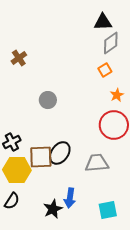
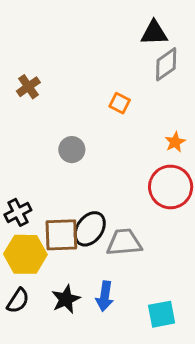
orange square: (105, 70) -> (120, 103), moved, turned -32
gray trapezoid: (97, 163) -> (124, 242), moved
black star: (53, 209) -> (66, 299), moved

